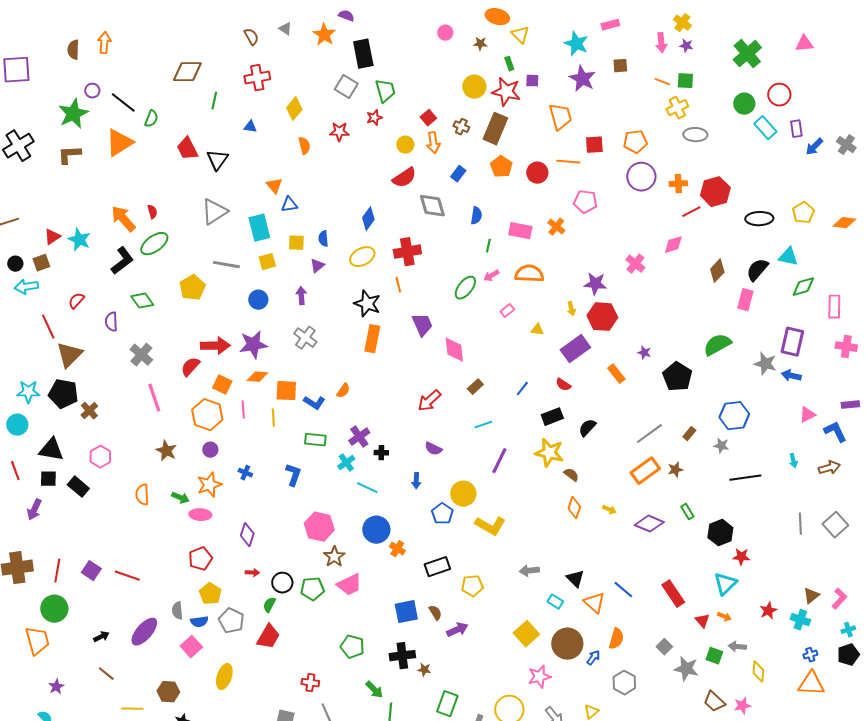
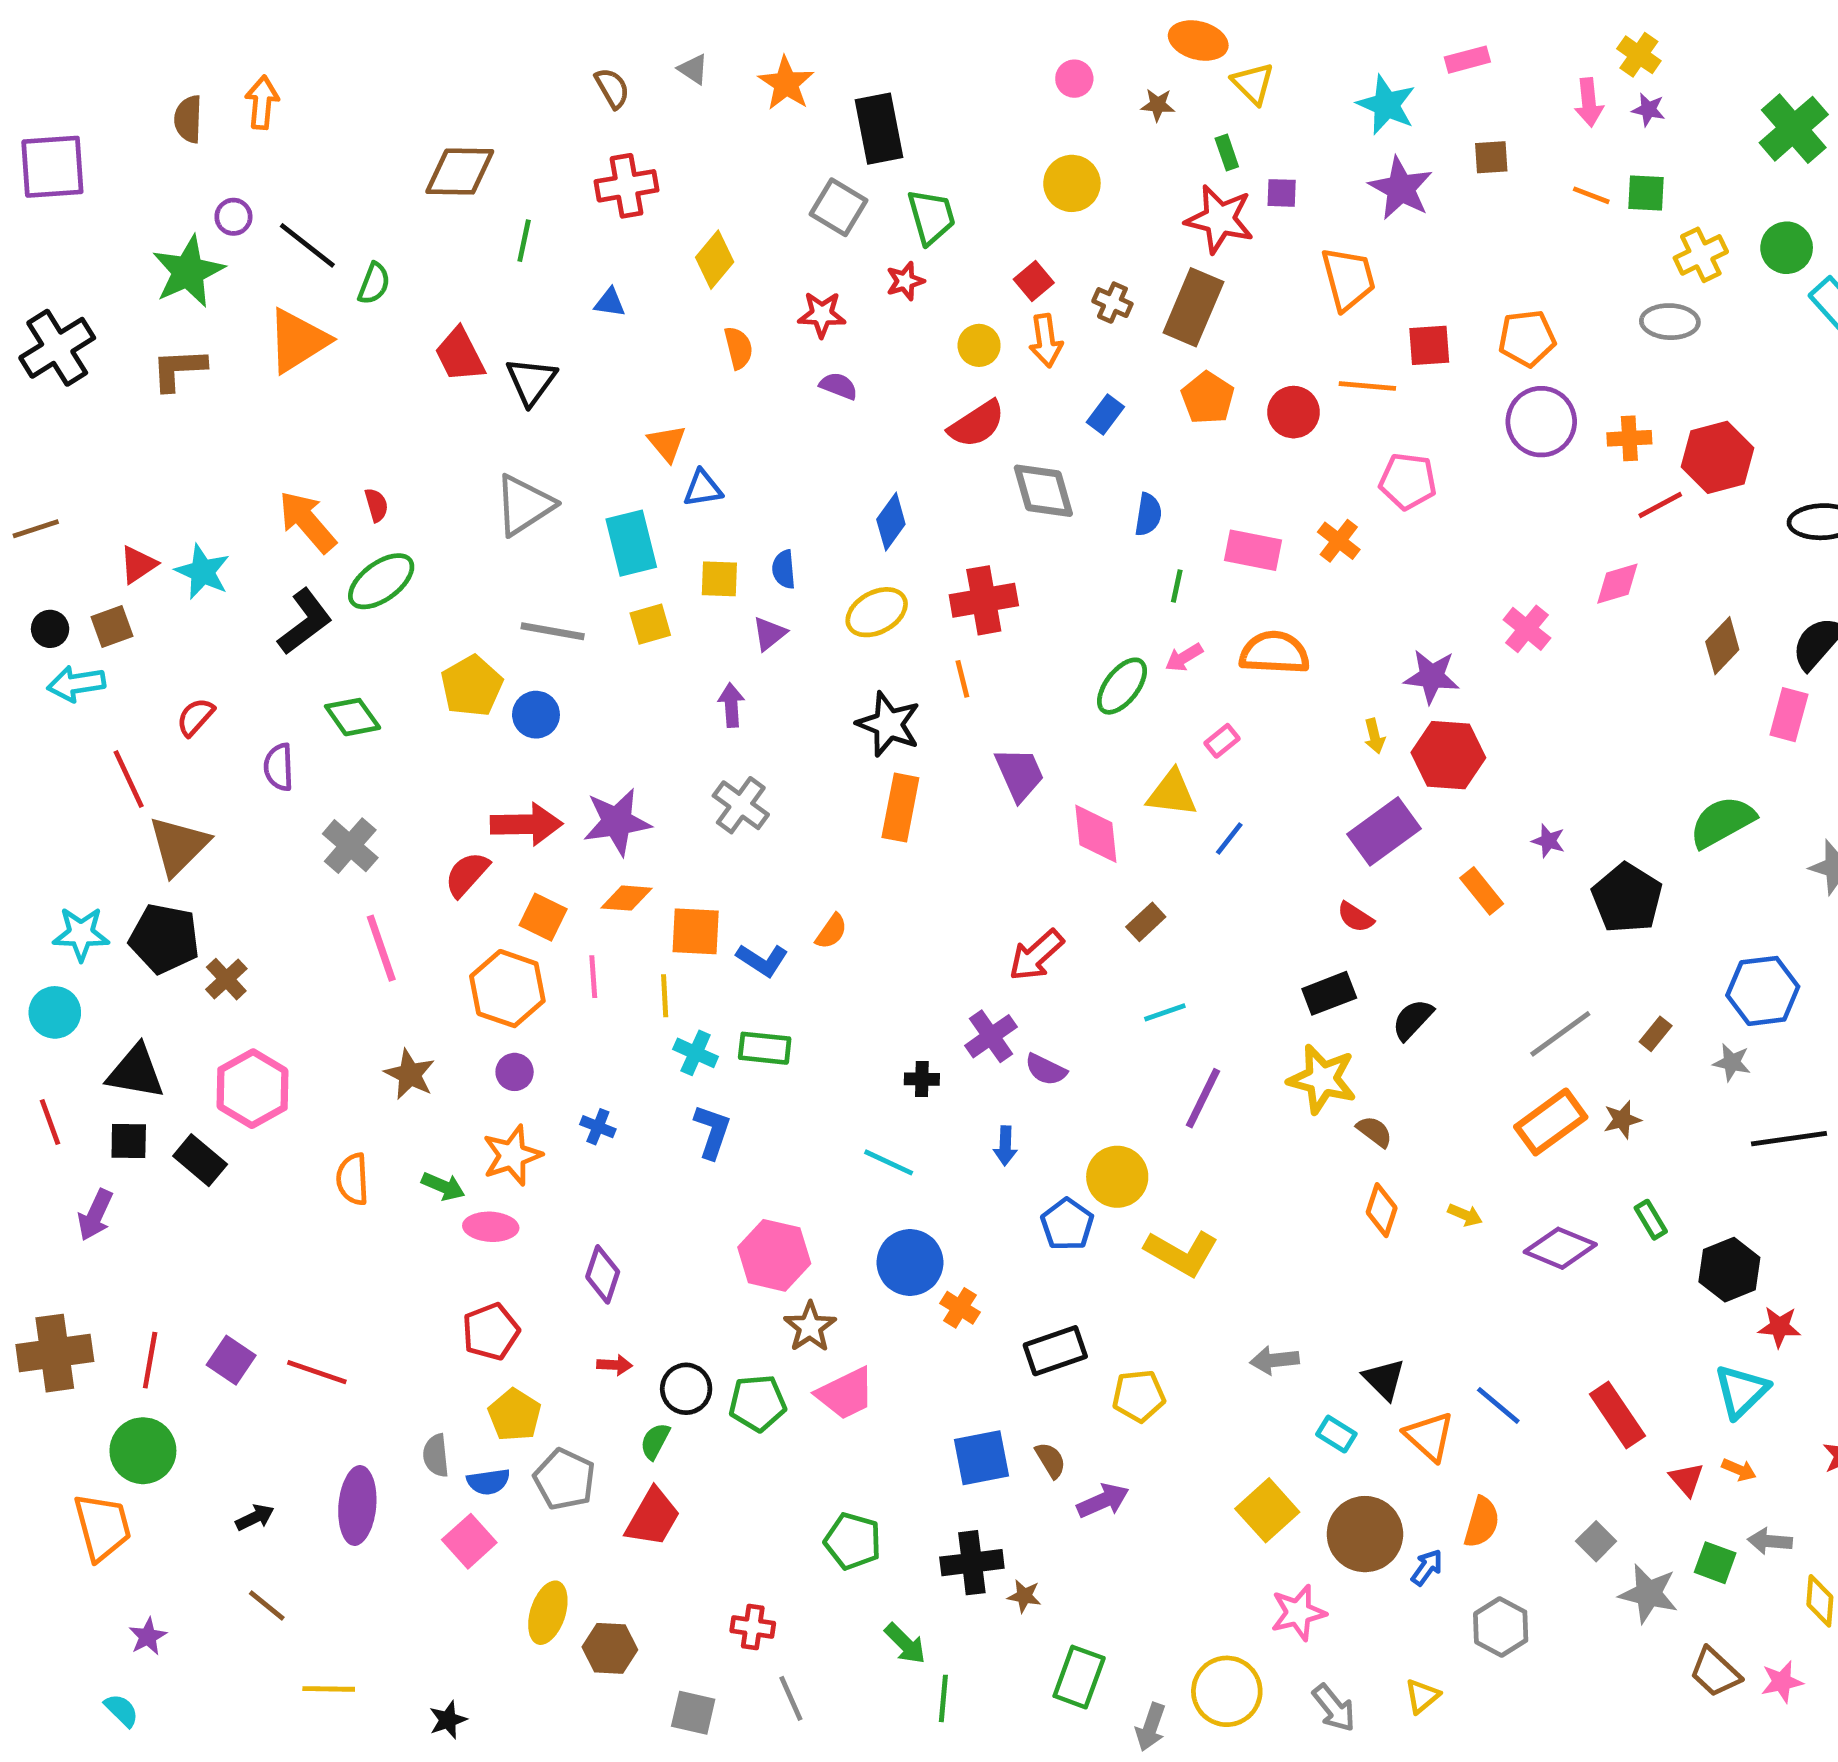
purple semicircle: (346, 16) -> (839, 386), moved
yellow circle: (474, 87) -> (1072, 183), moved
yellow cross: (677, 108) -> (1701, 255), moved
blue circle: (258, 300) -> (536, 715), moved
yellow triangle: (537, 330) -> (1172, 793), moved, size x1.6
blue line: (522, 389) -> (1229, 839), moved
purple cross: (359, 437) -> (991, 1036), moved
pink hexagon: (100, 457) -> (253, 1089), size x1.4
cyan cross: (346, 463) -> (696, 1053), moved, turned -30
purple ellipse: (144, 632) -> (357, 1505), turned -36
brown hexagon: (168, 692) -> (610, 1648), moved

